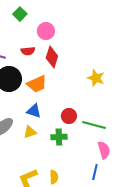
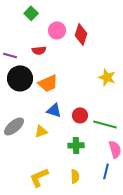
red diamond: (52, 57) -> (81, 34), moved
blue triangle: (34, 111) -> (54, 110), moved
green cross: (59, 137) -> (76, 145), moved
yellow semicircle: (54, 177) -> (75, 176), moved

